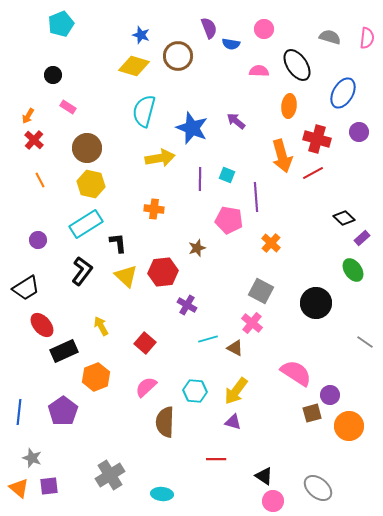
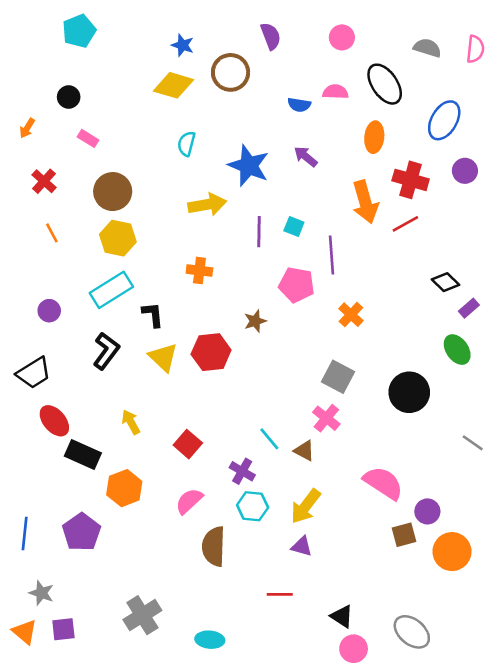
blue semicircle: (231, 44) -> (299, 105), moved
cyan semicircle: (144, 111) -> (186, 144), size x0.6
orange arrow: (28, 116) -> (27, 128), moved
purple cross: (187, 305) -> (242, 471), moved
cyan line: (208, 339) -> (269, 439), turned 66
black rectangle: (64, 351) -> (83, 454), turned 48

